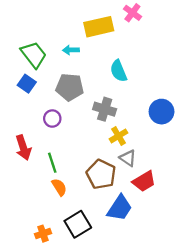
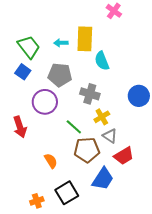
yellow rectangle: (99, 27) -> (85, 39), moved, turned -75
purple circle: (52, 119) -> (45, 102), size x1.6
green line: (52, 163) -> (74, 127), moved, turned -30
brown pentagon: (101, 174) -> (87, 150), turned -30

